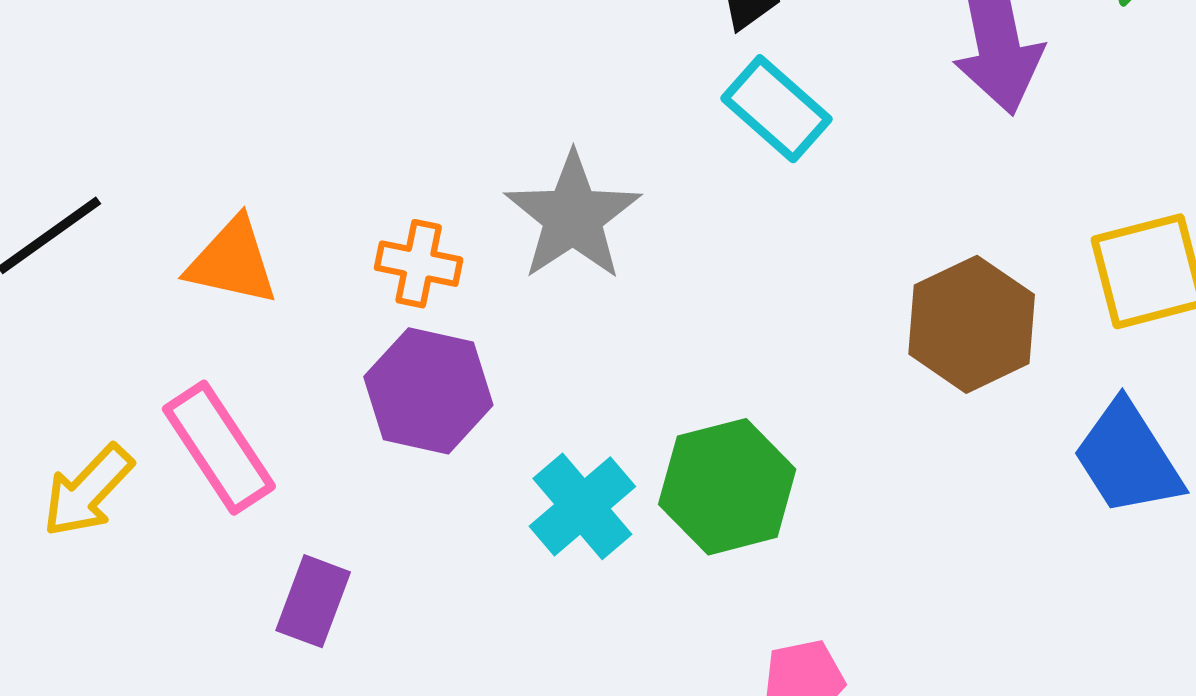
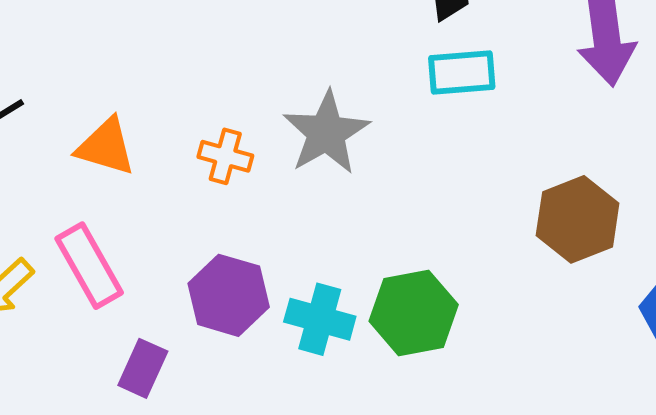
cyan rectangle: (776, 109) -> (462, 73), turned -50
purple hexagon: (428, 391) -> (229, 295), moved
cyan cross: (582, 506) -> (320, 319), turned -38

